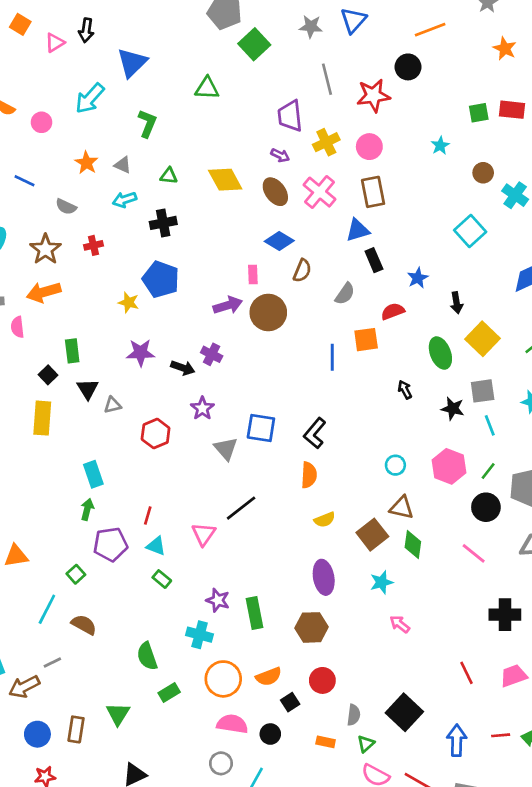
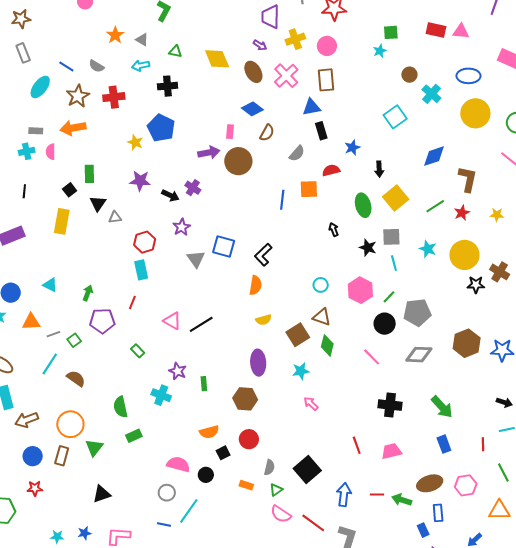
green square: (479, 113) -> (391, 32), moved
blue line: (24, 181) -> (66, 66), moved
red cross: (93, 245) -> (114, 97), size x1.5
cyan rectangle: (93, 474) -> (141, 270), moved
black line: (241, 508) -> (201, 324), moved
pink triangle: (204, 534) -> (172, 321), turned -42
cyan triangle: (156, 546) -> (50, 285), moved
green rectangle: (255, 613) -> (204, 384), size x0.6
gray line: (52, 662) -> (53, 334), moved
orange circle: (223, 679) -> (70, 424), moved

